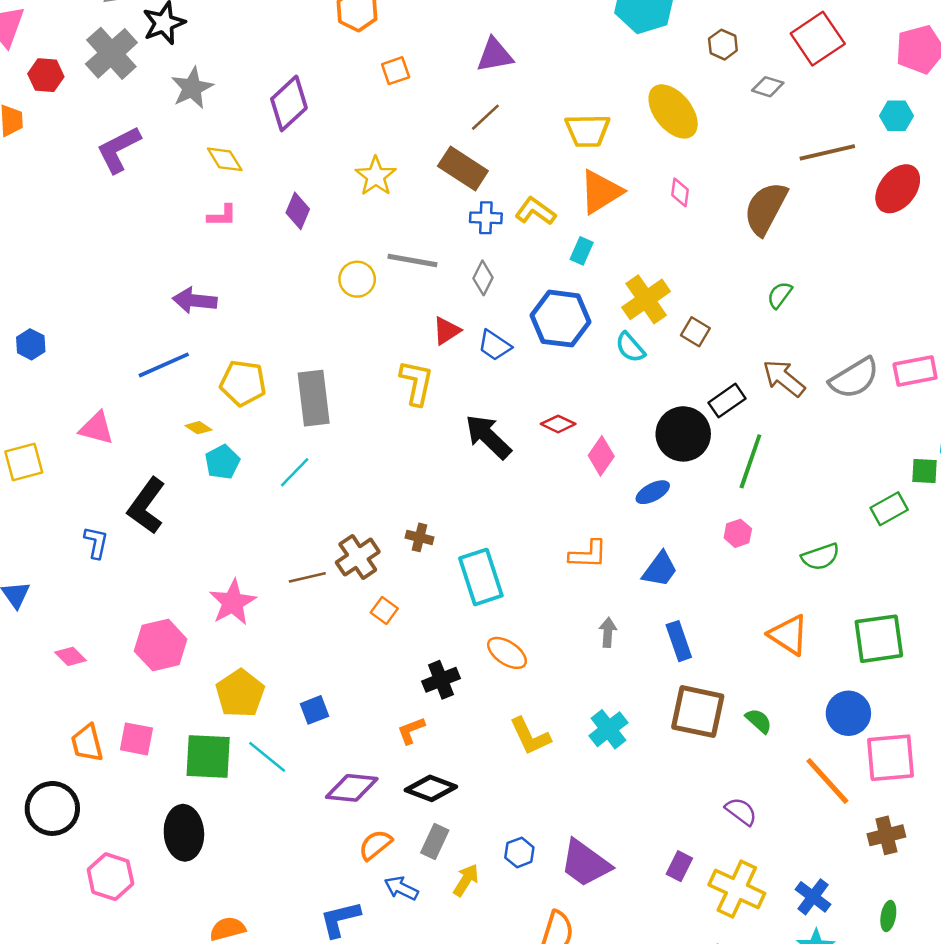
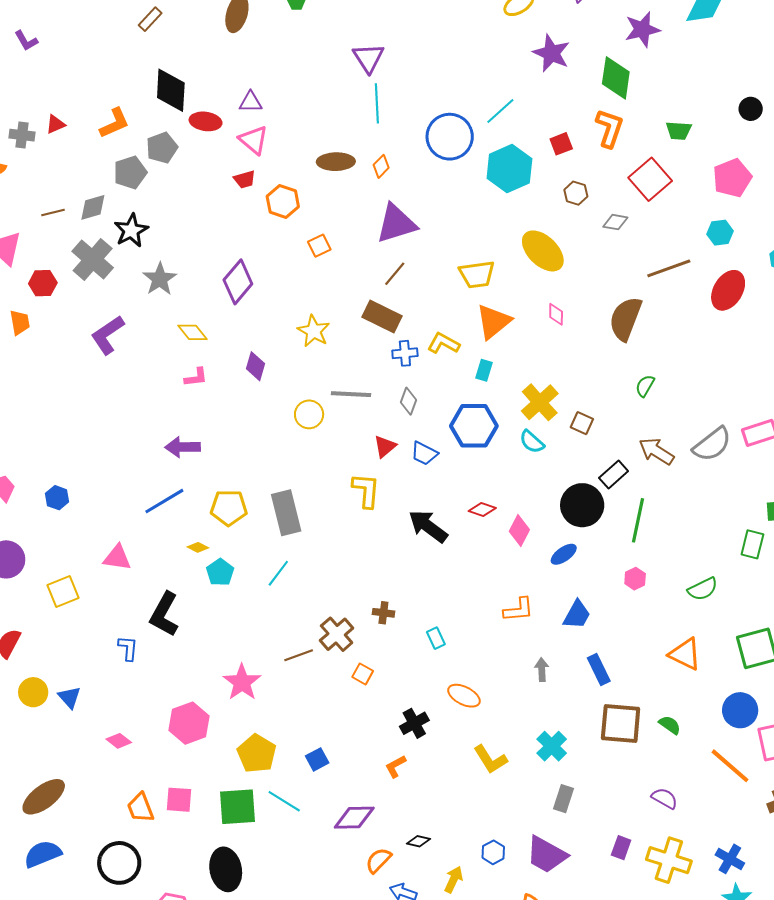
purple triangle: (495, 55) -> (396, 224), size x1.4
green rectangle: (889, 509) -> (752, 544), turned -40
cyan rectangle: (481, 577) -> (436, 638), size x0.5
black diamond: (431, 788) -> (418, 841), moved, size x0.6
gray rectangle: (435, 841) -> (563, 799), moved

